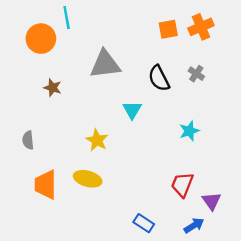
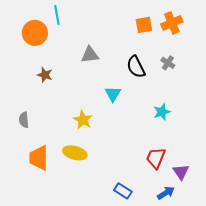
gray triangle: (105, 64) -> (90, 55), size x0.7

